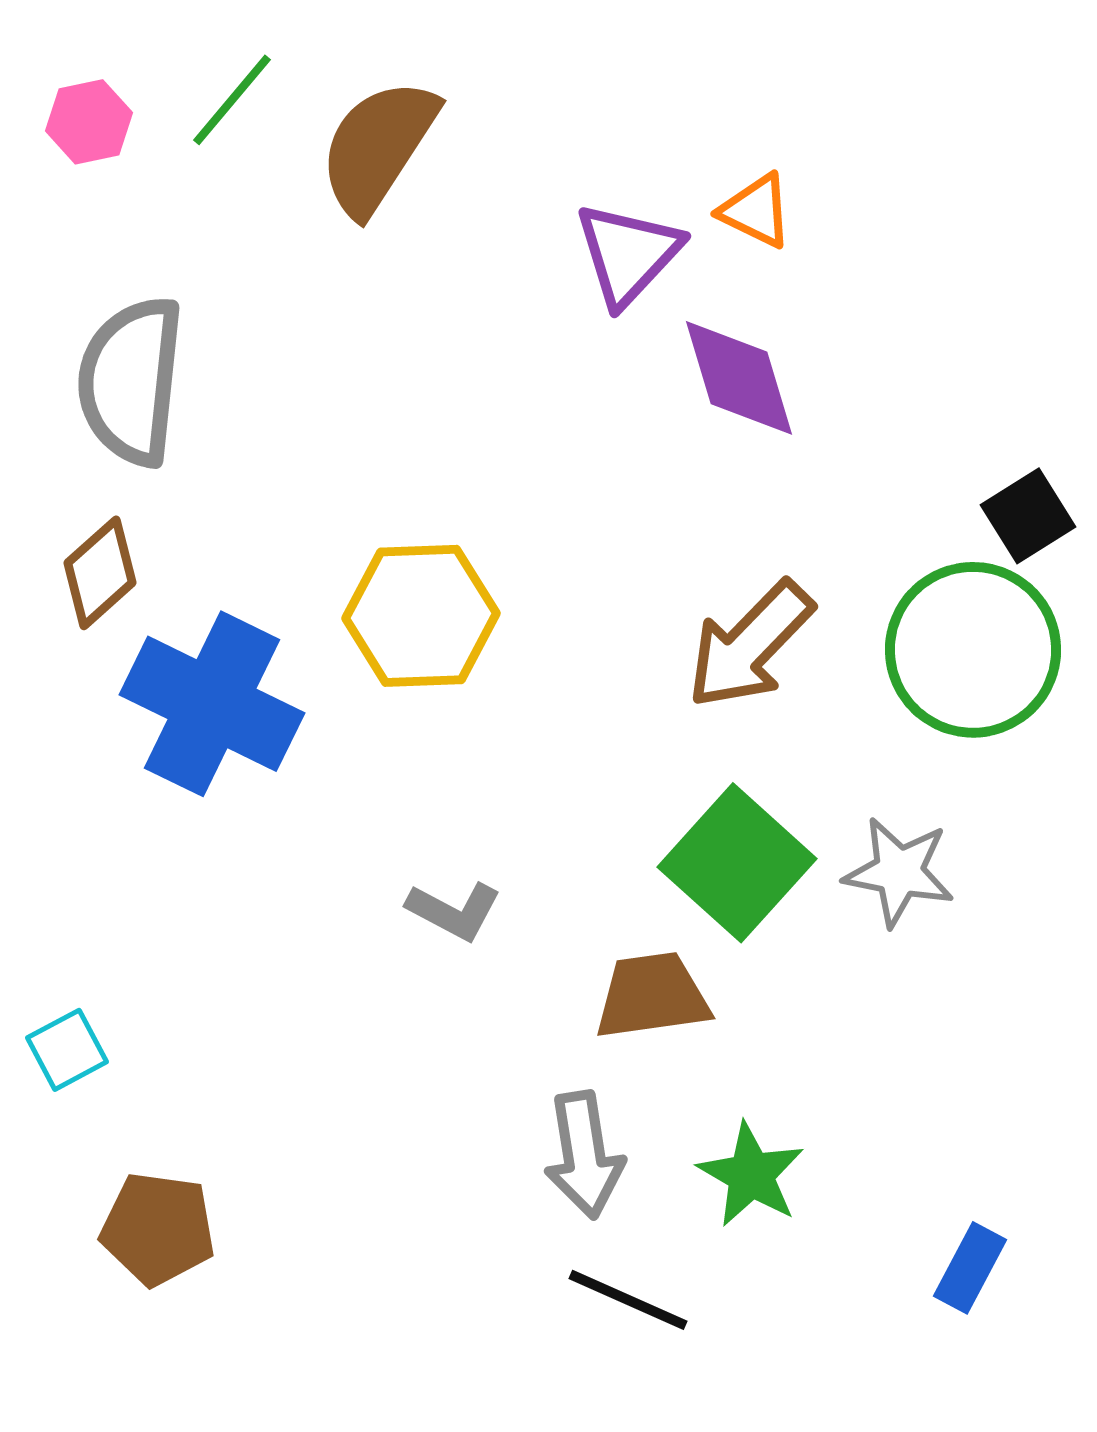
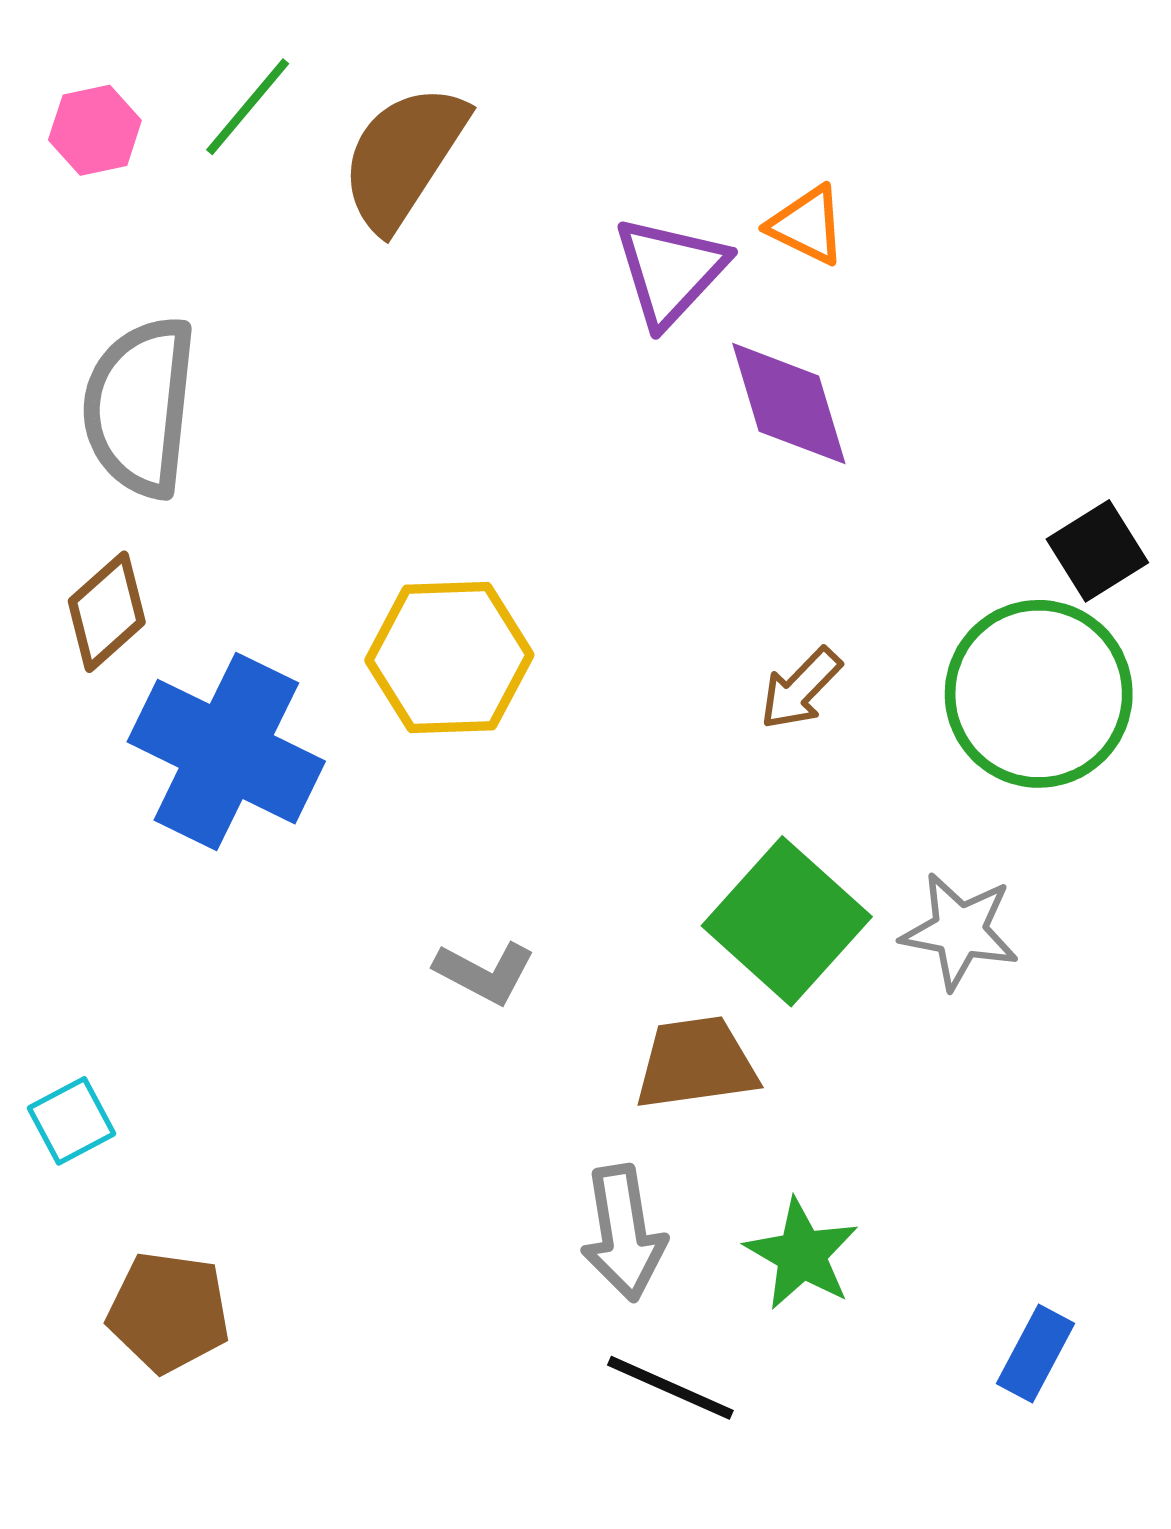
brown arrow: (750, 645) -> (801, 689), size x0.6

